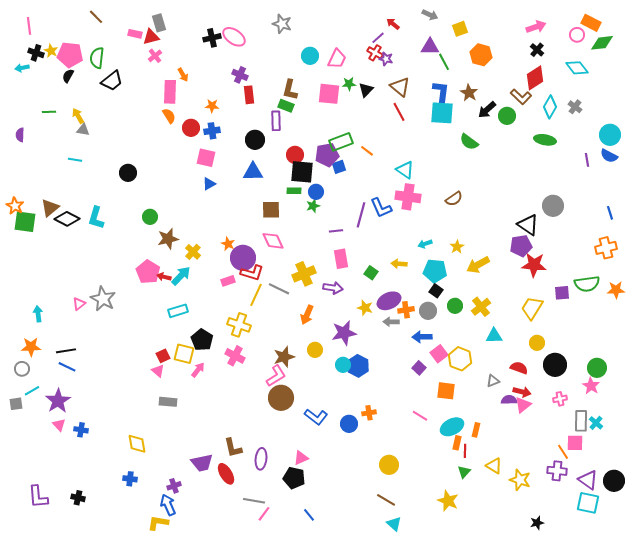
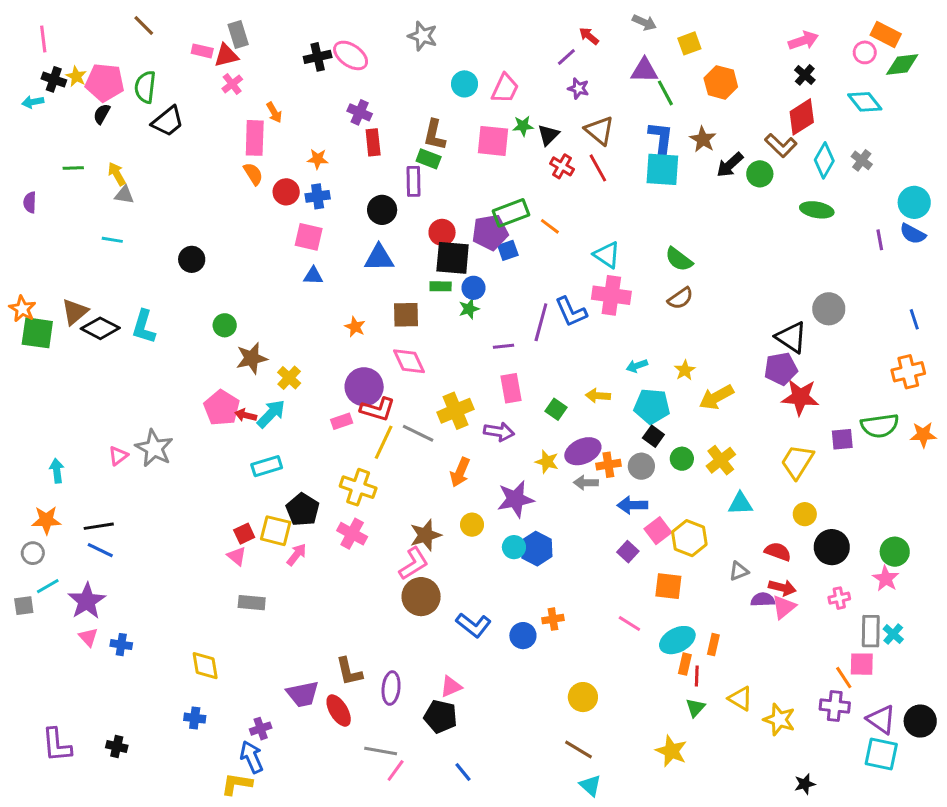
red cross: (375, 53) -> (562, 166), moved
green semicircle: (469, 142) -> (679, 259), moved
blue triangle: (209, 184) -> (313, 276), turned 32
orange star: (228, 244) -> (355, 327), moved

